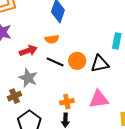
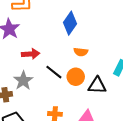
orange semicircle: (52, 39) -> (81, 52), moved

